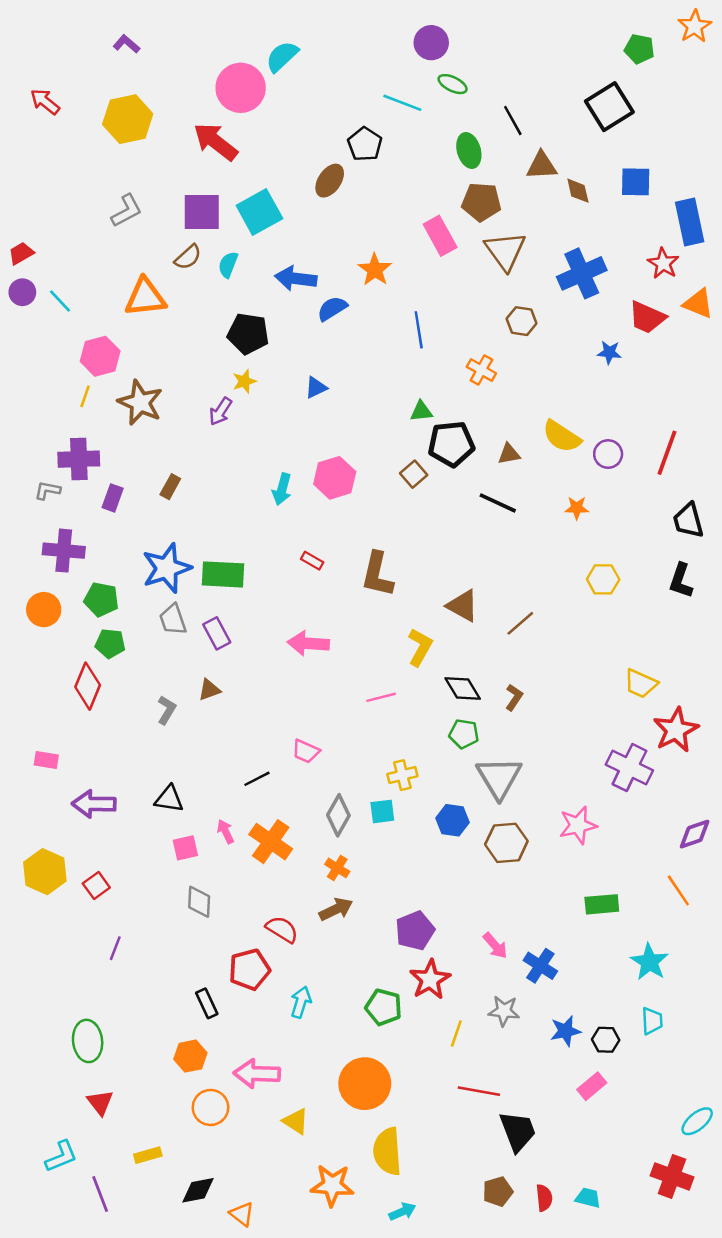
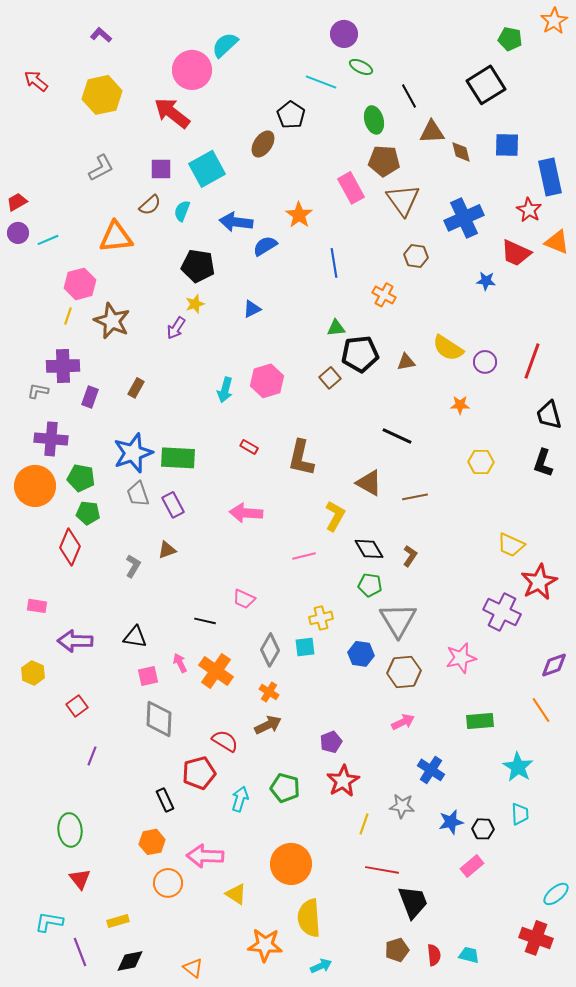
purple square: (202, 212) -> (161, 169), size x0.7
cyan line: (60, 301) -> (48, 240), turned -70
black line: (498, 503) -> (397, 436), moved
orange circle: (44, 610) -> (35, 486), size x1.5
brown line: (520, 623) -> (415, 497), turned 30
black line: (257, 779) -> (205, 621), turned 40
yellow hexagon: (45, 872) -> (33, 673), moved, size x0.7
gray diamond: (199, 902) -> (159, 719), size x1.4
purple pentagon: (415, 931) -> (331, 742), size x0.7
pink arrow: (495, 946) -> (403, 722), moved, turned -75
green pentagon: (384, 1007) -> (285, 788), moved
cyan L-shape: (61, 1156) -> (49, 922), turned -148
black diamond: (198, 1190) -> (130, 961), moved

